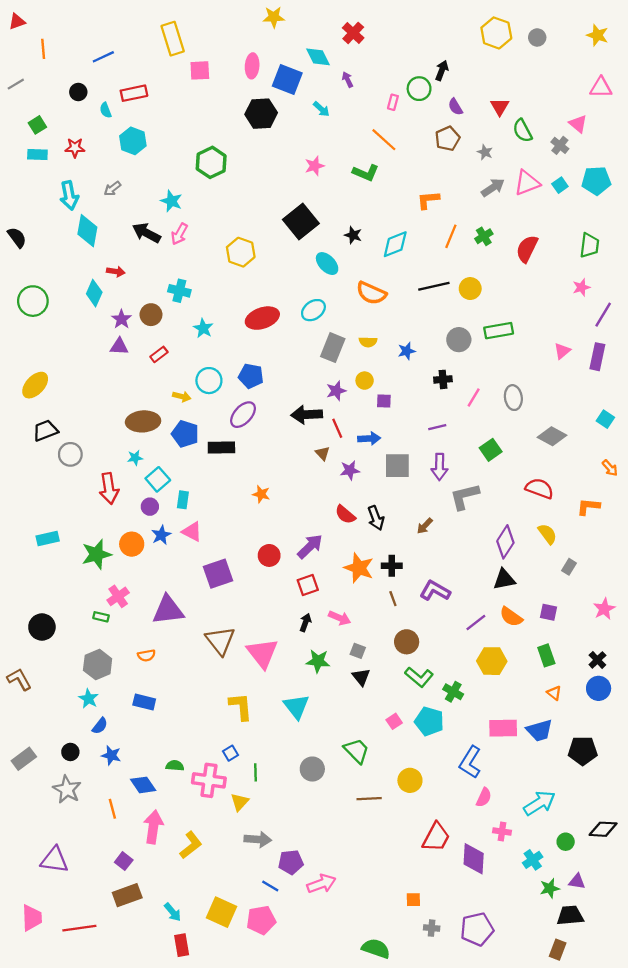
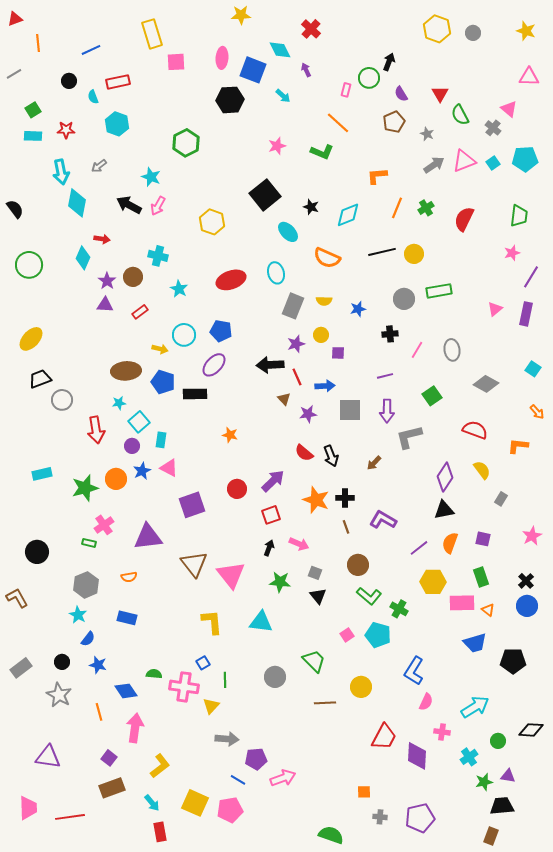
cyan ellipse: (313, 310) -> (276, 273), turned -70
orange semicircle: (511, 617) -> (450, 543), turned 75
cyan triangle: (296, 707) -> (261, 622), turned -45
pink rectangle: (503, 728) -> (462, 603), moved
yellow L-shape: (191, 845) -> (160, 766), moved

